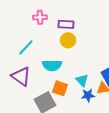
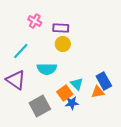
pink cross: (40, 17) -> (35, 21), turned 32
orange square: (60, 88) -> (65, 93), moved, turned 35
blue star: (88, 95) -> (72, 103), moved

